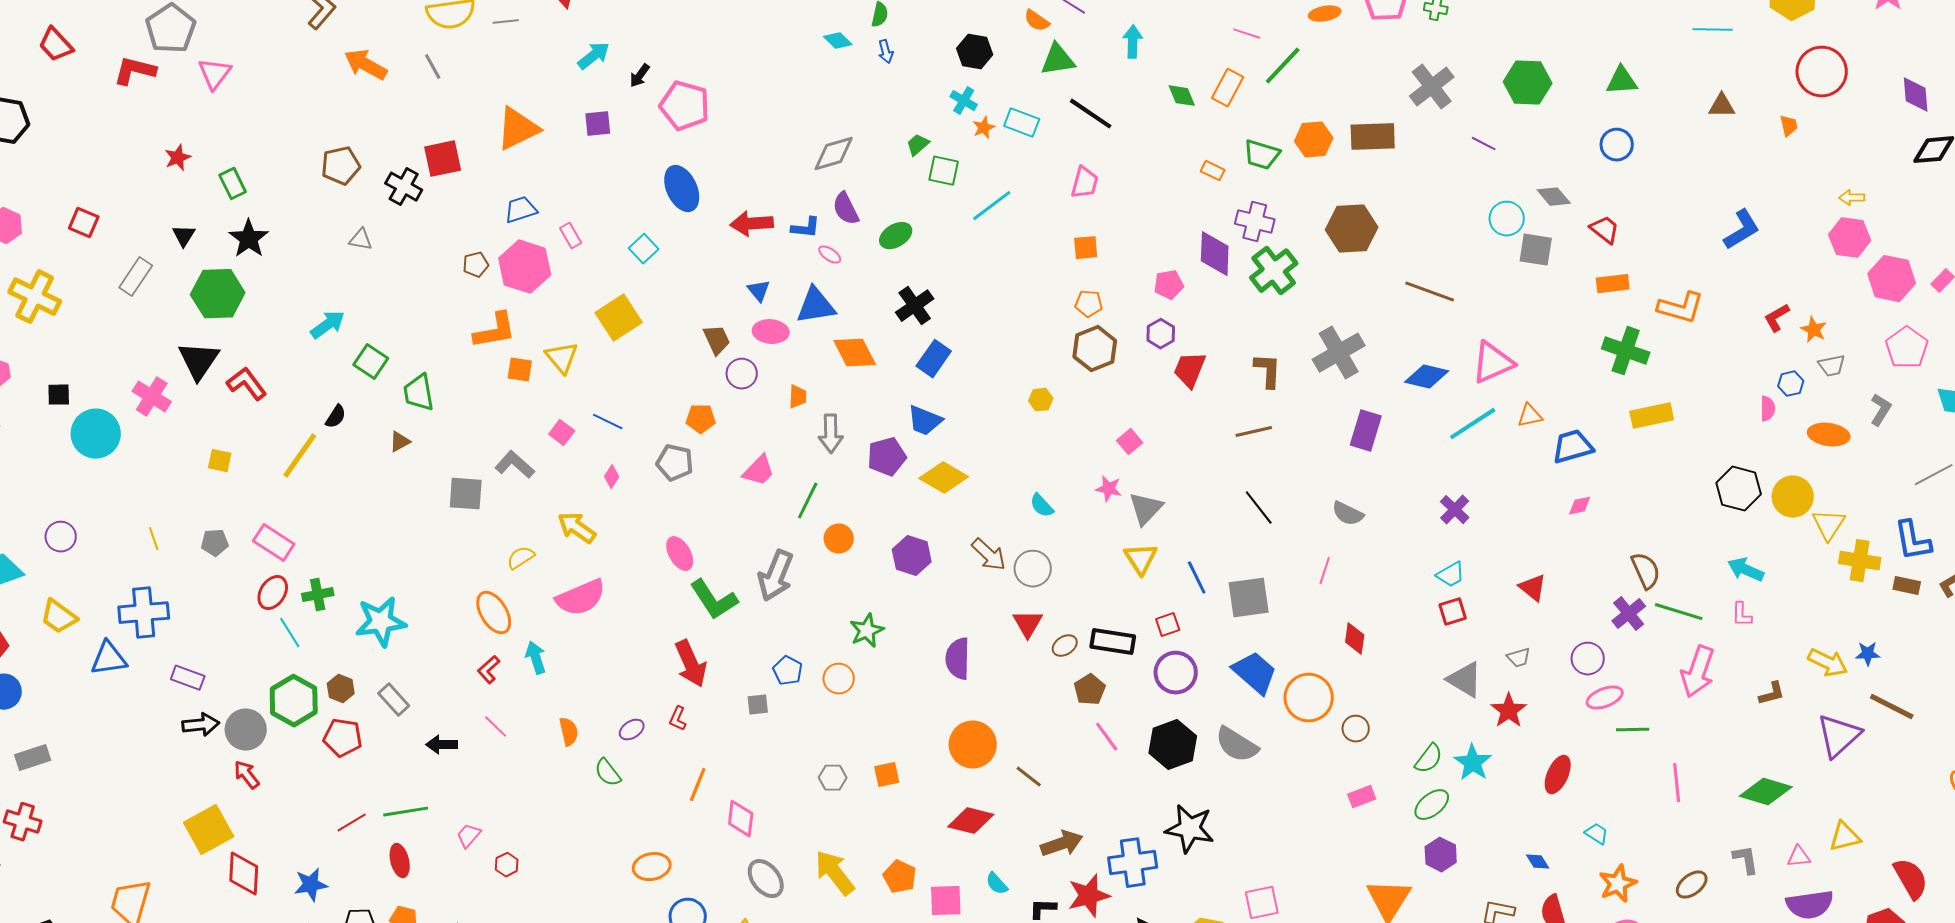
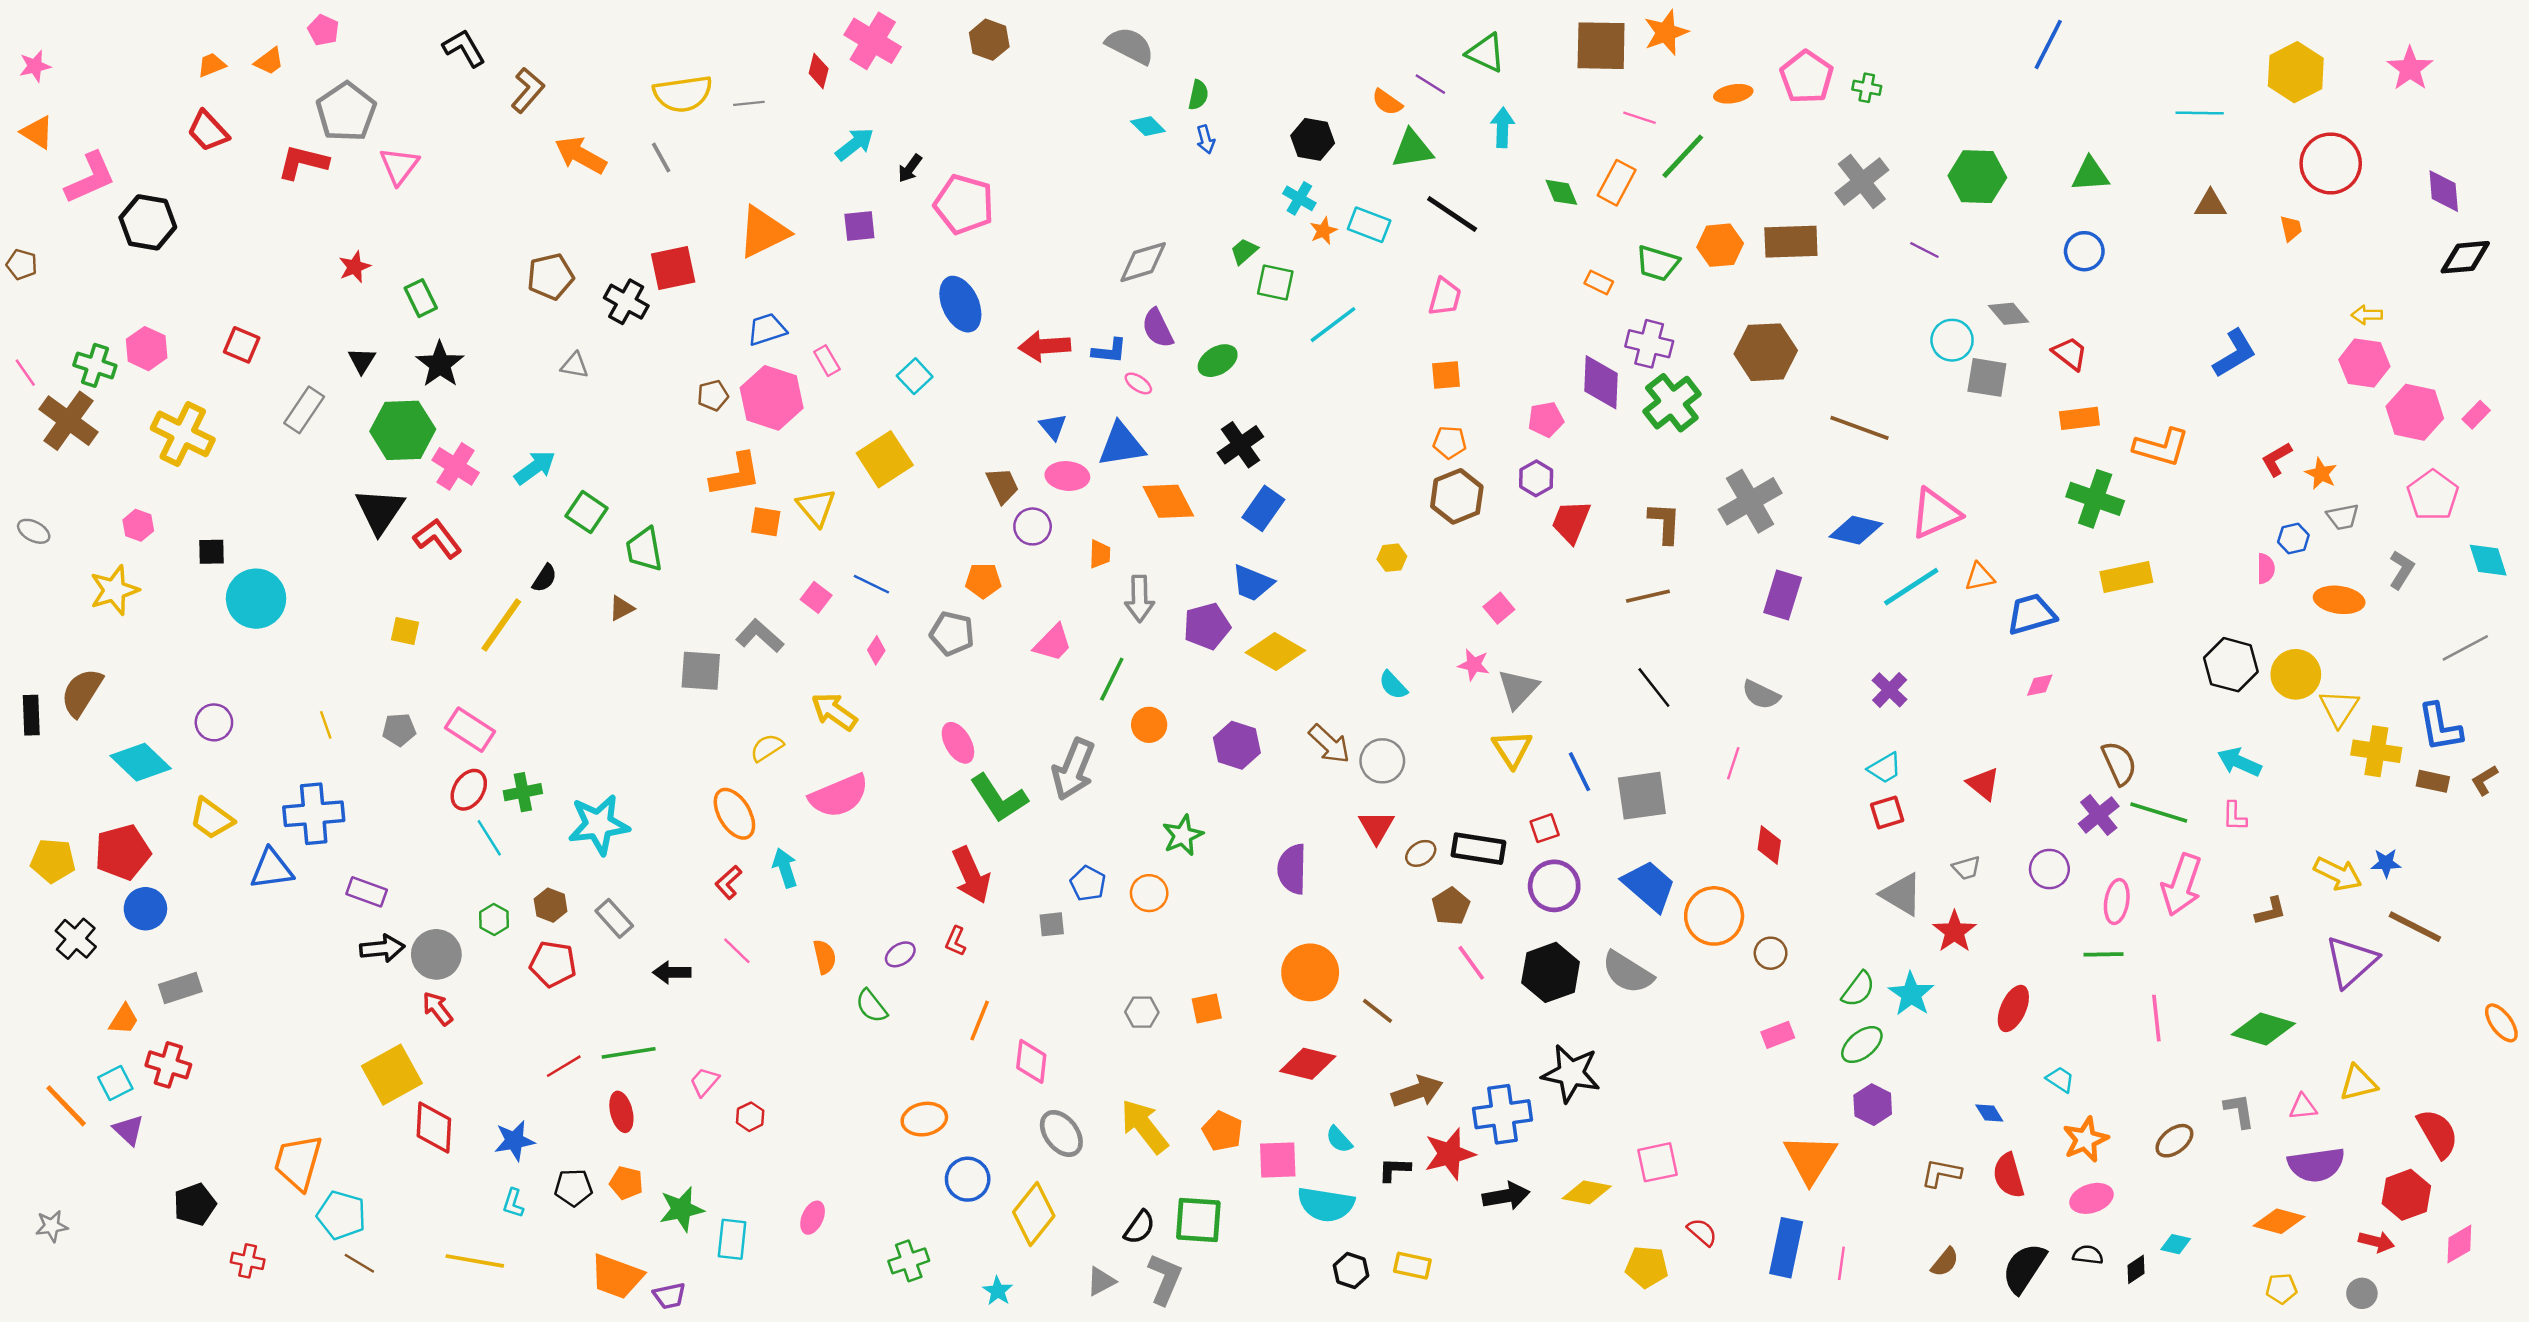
pink cross: (152, 397) -> (456, 466), moved
pink ellipse: (1605, 698) -> (2117, 901), moved, turned -60
green hexagon: (294, 701) -> (494, 920), size x0.5

